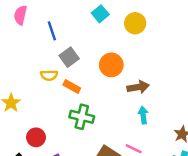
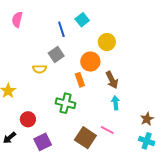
yellow circle: (135, 23) -> (107, 42), moved
blue line: (52, 31) -> (61, 29), moved
orange rectangle: (72, 86) -> (80, 80), moved, turned 40
brown arrow: (138, 87) -> (112, 80), turned 72

